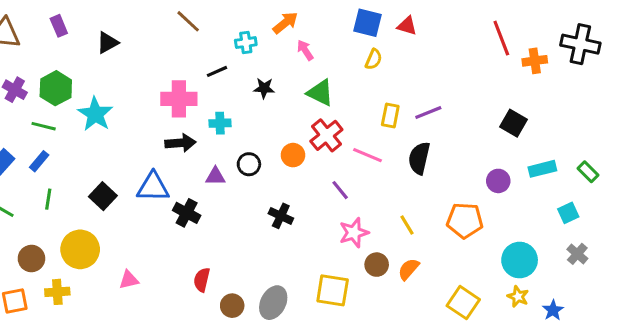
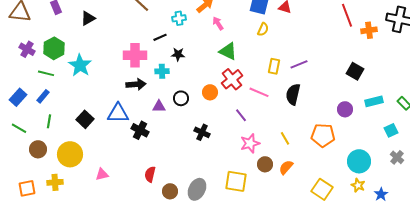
black star: (264, 88) -> (178, 54), moved
brown circle: (31, 258) -> (38, 149), moved

